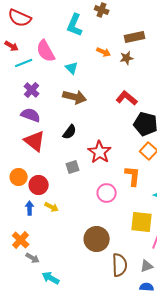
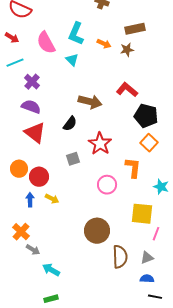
cyan L-shape: (75, 25) -> (76, 34), moved
cyan line: (24, 63) -> (15, 63), moved
brown arrow: (75, 97) -> (90, 102), moved

